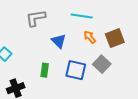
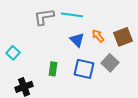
cyan line: (82, 16) -> (72, 15), moved
blue triangle: (59, 41) -> (77, 40), moved

